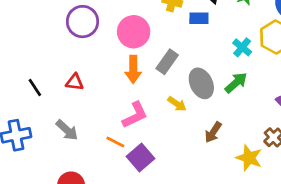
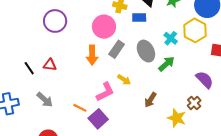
pink circle: (134, 32) -> (104, 27), moved
gray ellipse: (201, 83) -> (146, 51), moved
black line: (35, 87) -> (29, 68), moved
pink L-shape: (135, 115) -> (105, 92), moved

